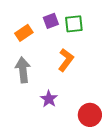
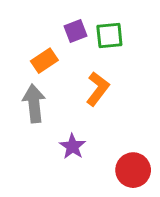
orange rectangle: (24, 33) -> (44, 61), moved

